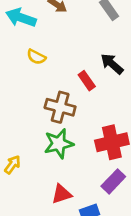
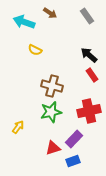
red rectangle: (87, 81) -> (92, 75), moved
purple rectangle: (113, 181) -> (74, 139), moved

